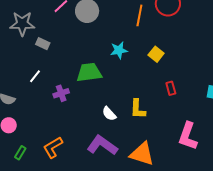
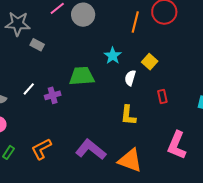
cyan star: (119, 50) -> (113, 56), turned -30
white line: (35, 76) -> (29, 89), moved
white semicircle: (109, 114) -> (130, 78), moved, turned 56

